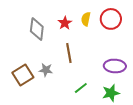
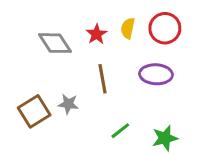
gray diamond: (37, 29) -> (55, 43), turned -40
purple ellipse: (115, 66) -> (156, 74), moved

